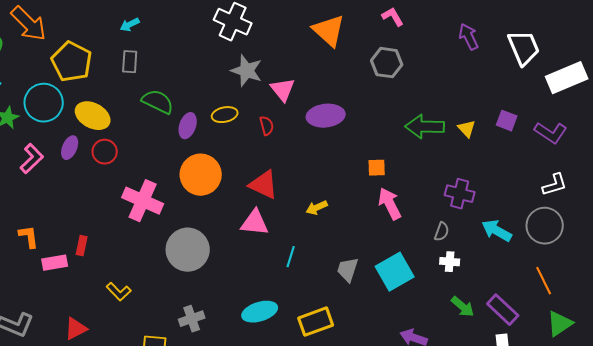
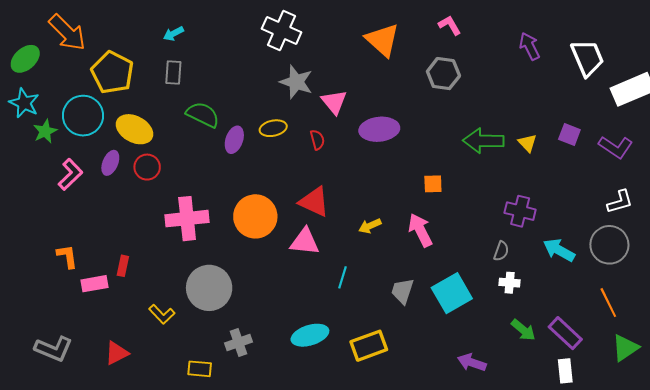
orange circle: (201, 175) -> (255, 216), moved
pink cross: (143, 201) -> (187, 219), turned -30
pink arrow: (390, 204) -> (420, 230), moved
gray circle: (188, 250) -> (209, 288), moved

